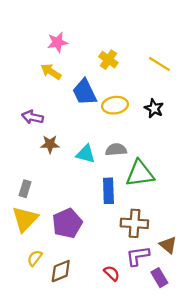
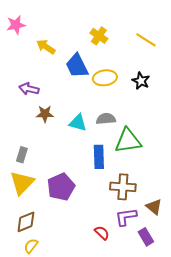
pink star: (57, 42) -> (16, 25), moved
yellow semicircle: (35, 258) -> (31, 246), moved
brown diamond: (61, 271) -> (26, 222), moved

